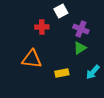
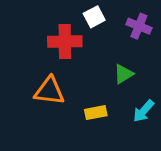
red cross: (42, 27) -> (65, 42), size x1.5
purple cross: (81, 29) -> (139, 26), moved

